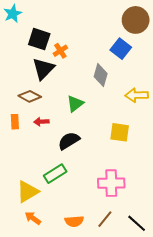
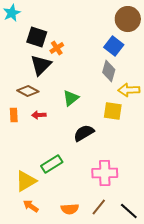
gray diamond: (101, 75) -> (109, 71), moved
yellow square: (120, 132) -> (113, 111), moved
black semicircle: (69, 141) -> (84, 133), moved

